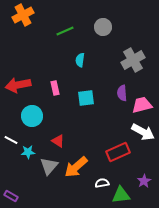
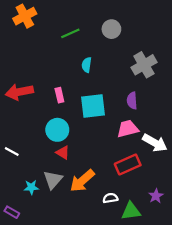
cyan square: (86, 98) -> (93, 106), size x1.4
pink trapezoid: (142, 105) -> (128, 129), moved
cyan circle: (32, 116) -> (57, 130), moved
cyan star: (28, 152) -> (31, 187), moved

